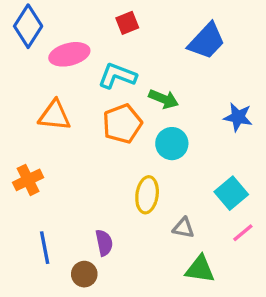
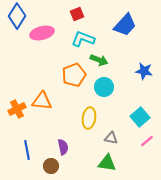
cyan L-shape: (117, 76) -> (83, 39), moved
orange triangle: (55, 115) -> (42, 101), moved
green triangle: (200, 269) -> (107, 163), moved

